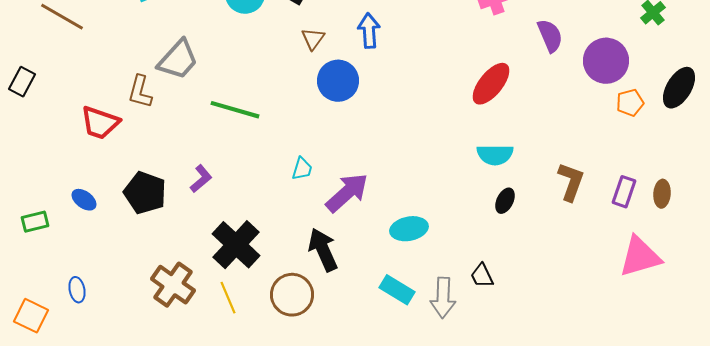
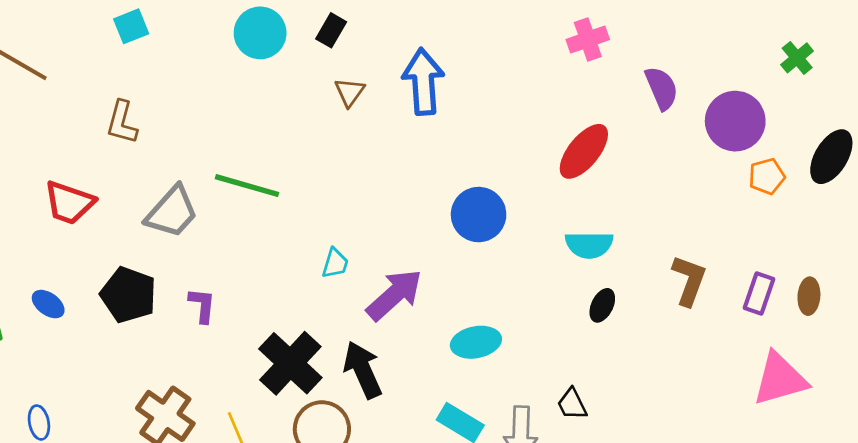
blue arrow: (369, 31) -> (423, 82), size x1.4
gray trapezoid: (178, 60) -> (172, 212), moved
blue circle: (338, 81) -> (479, 215), moved
brown L-shape: (140, 92) -> (122, 122), moved
purple L-shape: (201, 179) -> (202, 305), moved, turned -44
black cross: (236, 245) -> (290, 363), moved

